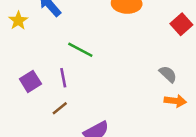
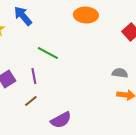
gray semicircle: (168, 74) -> (120, 73), turned -35

